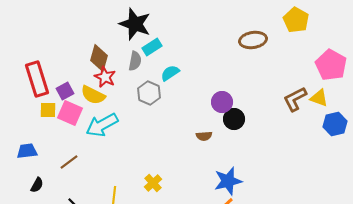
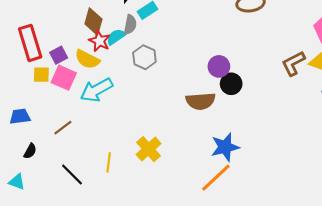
cyan semicircle: (170, 73) -> (116, 37), moved
brown semicircle: (204, 136) -> (201, 101), size x1.8
yellow cross: (153, 183) -> (149, 149), size x1.4

